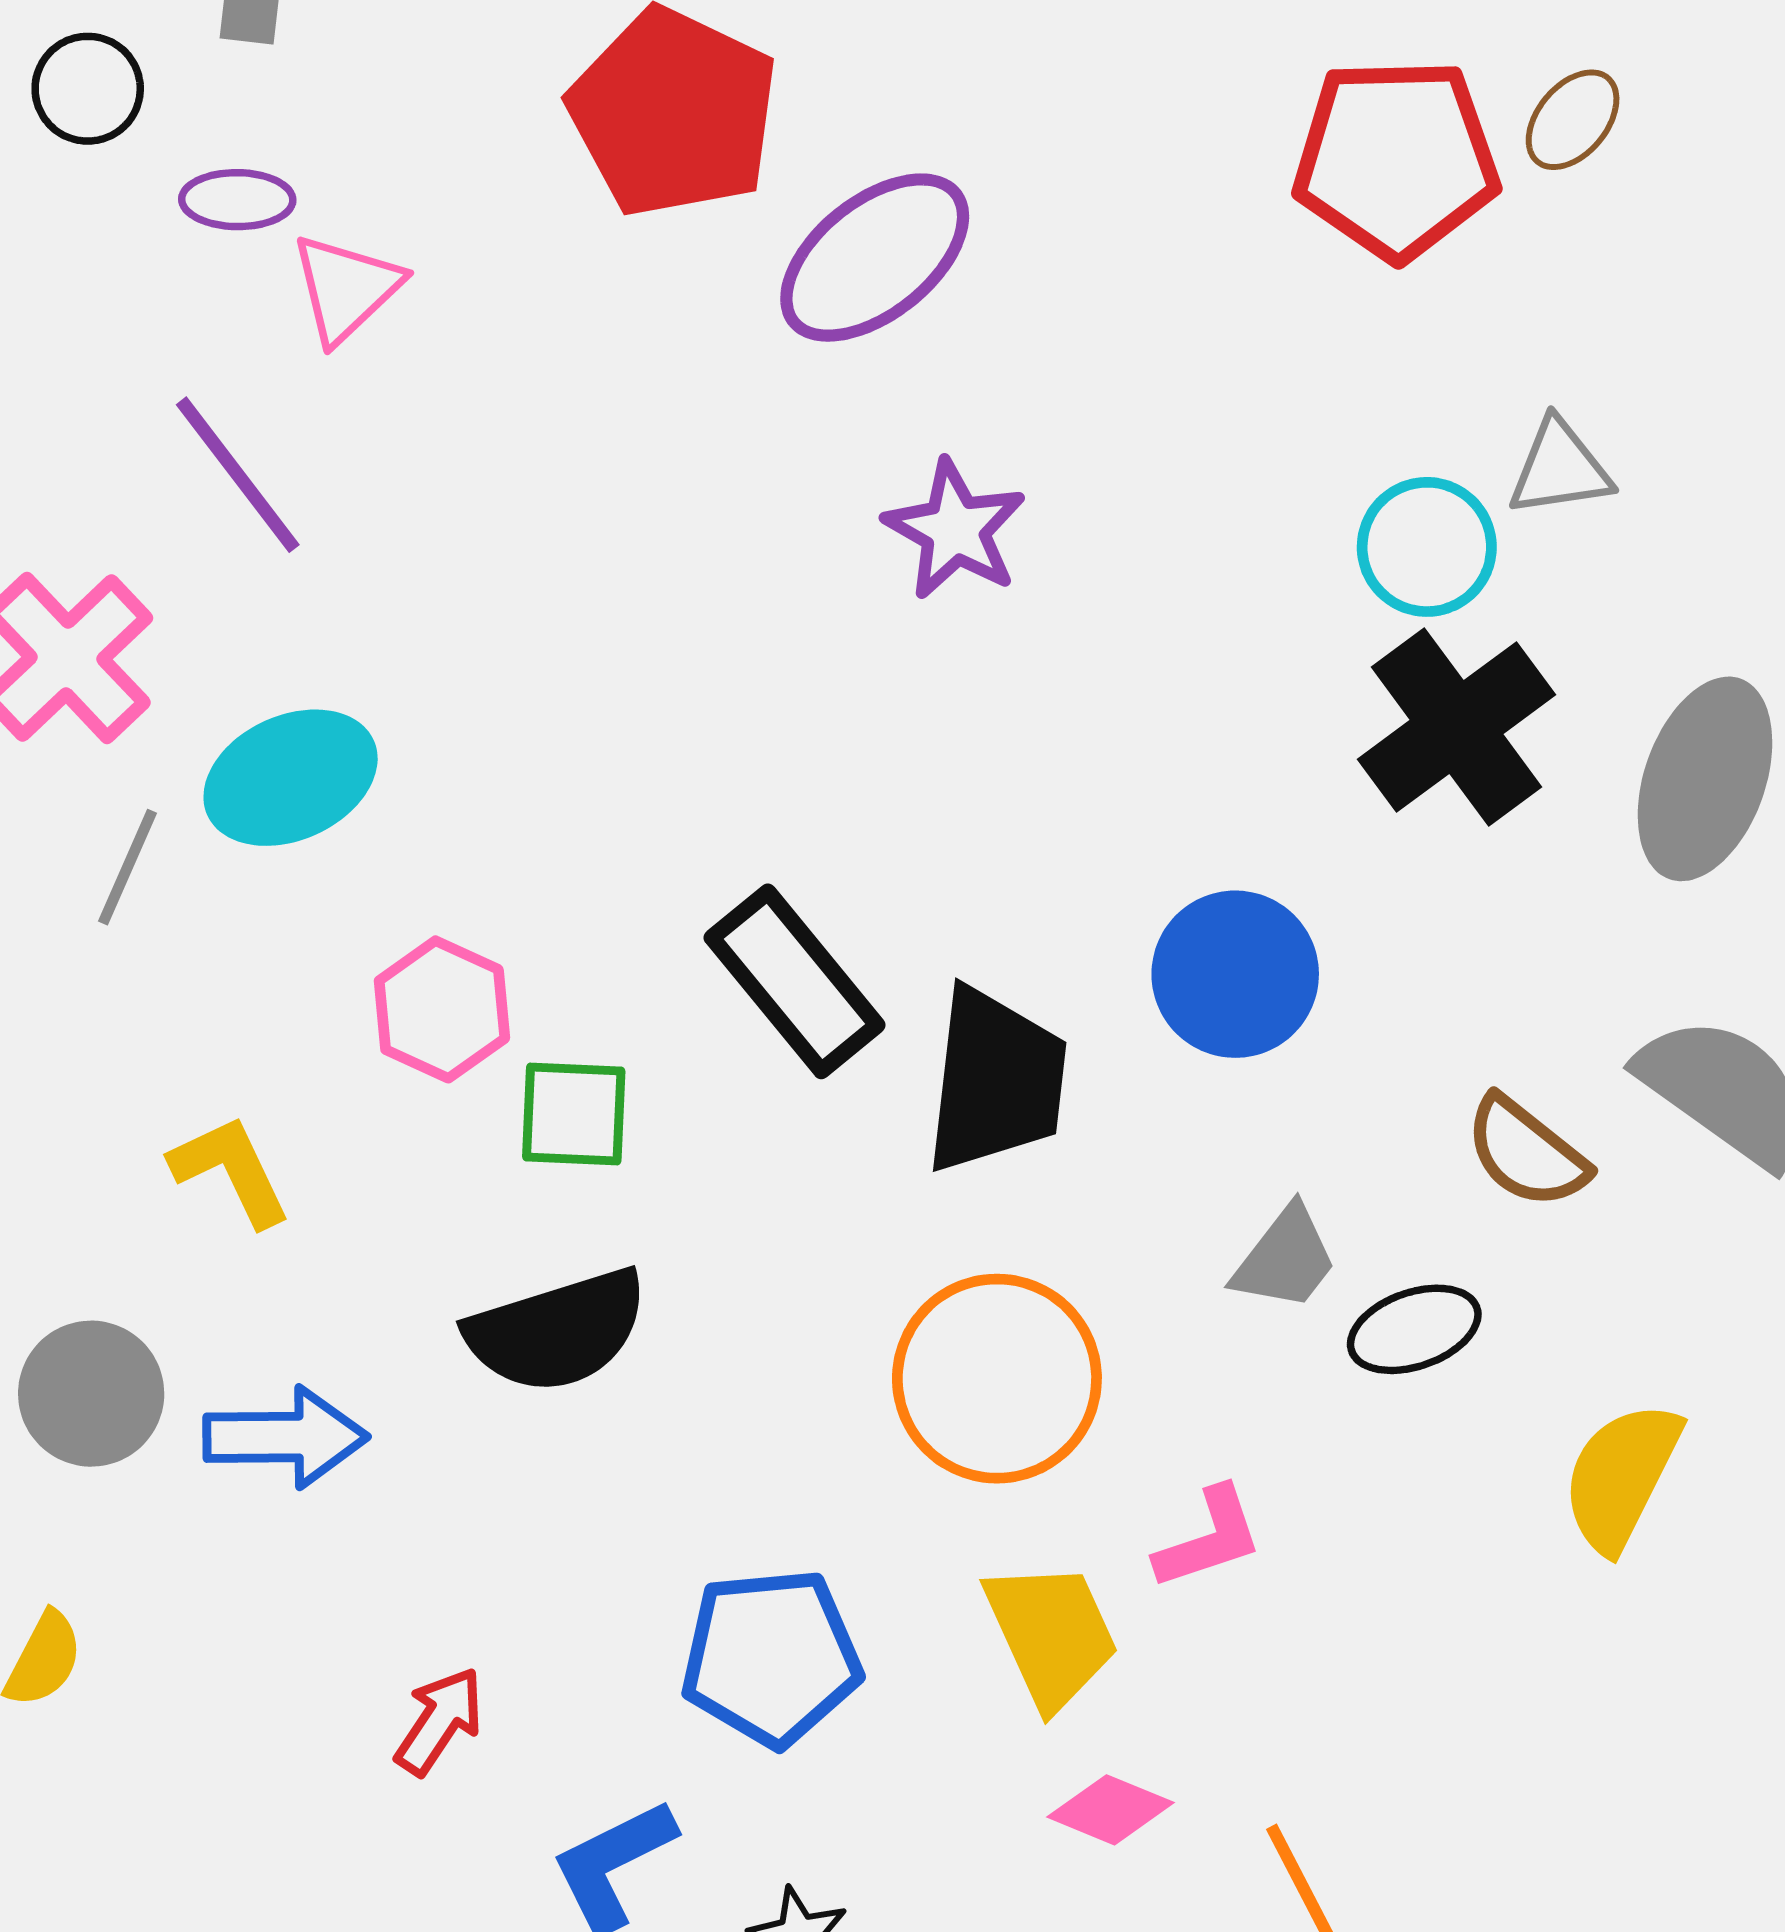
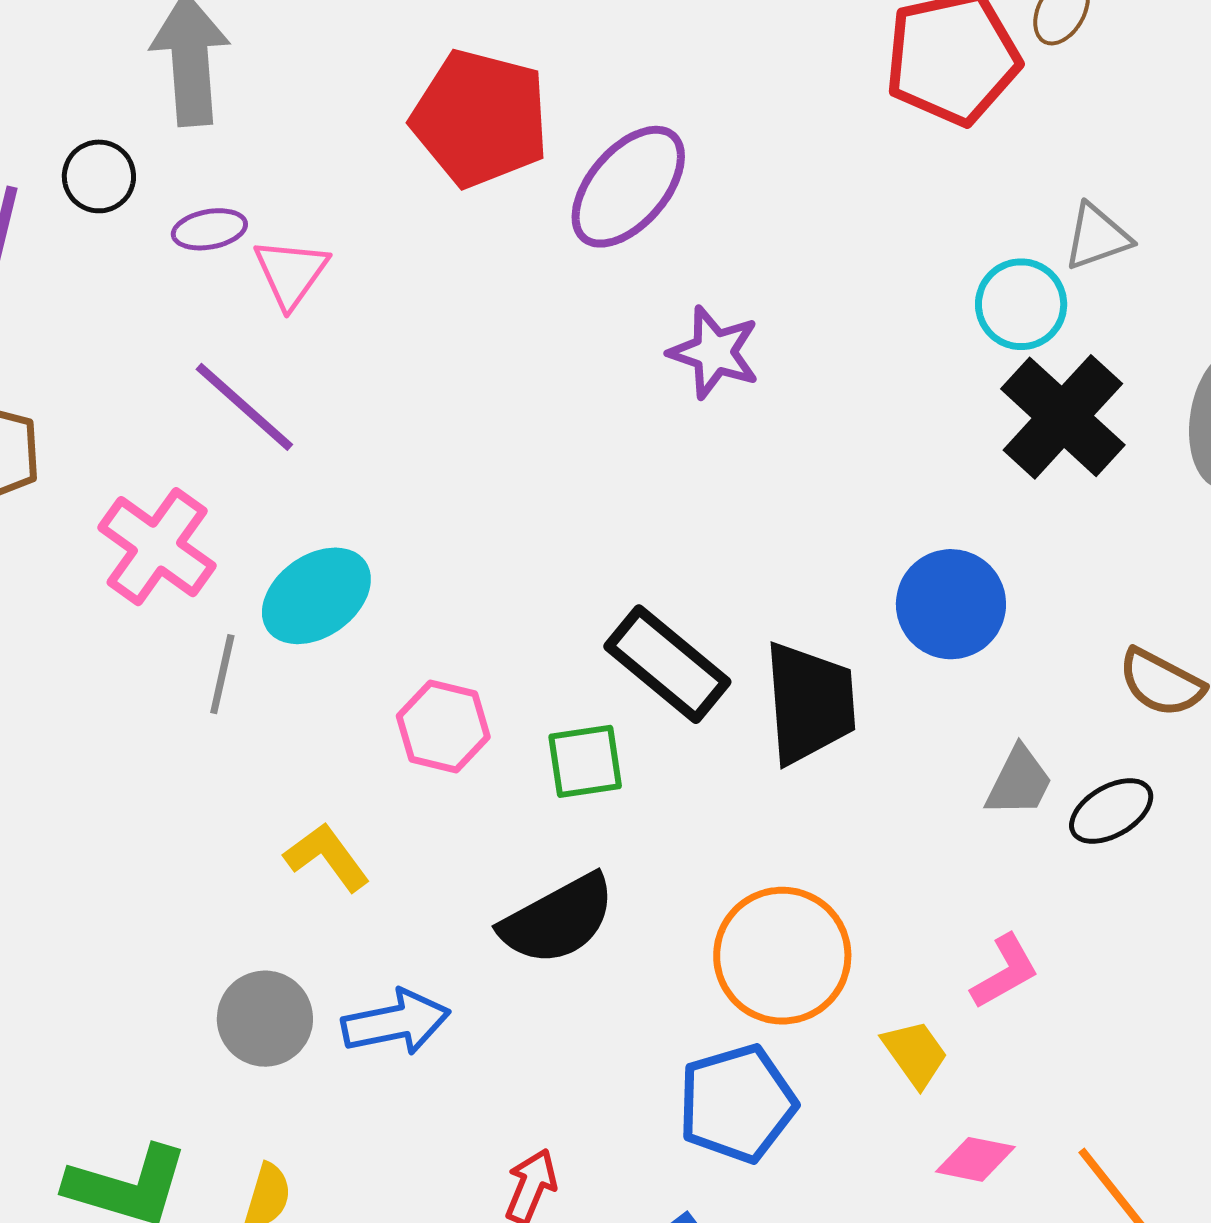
green square: (574, 1114) -> (585, 761), moved
orange circle: (997, 1379) -> (782, 956), moved
yellow trapezoid: (1051, 1634) -> (915, 1054), size x0.7

